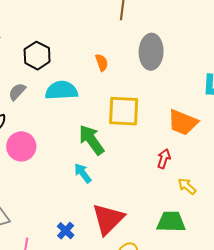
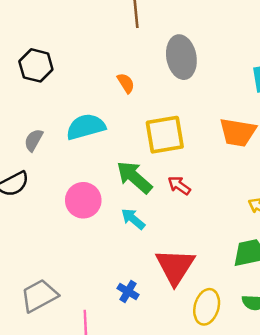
black hexagon: (37, 56) -> (36, 65), moved
pink circle: (21, 146) -> (83, 200), moved
red arrow: (164, 159) -> (179, 185), moved, turned -60

